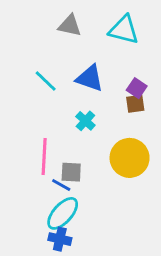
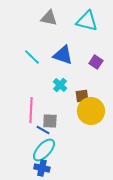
brown square: (135, 104) -> (82, 96), moved

